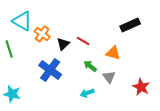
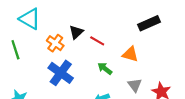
orange cross: (42, 34) -> (55, 43), moved
black triangle: (63, 44) -> (76, 32), moved
gray triangle: (109, 77) -> (135, 85), moved

